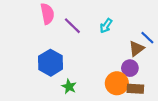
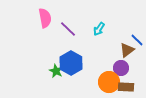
blue hexagon: (51, 63) -> (71, 63), moved
green star: (69, 87) -> (56, 71), moved

